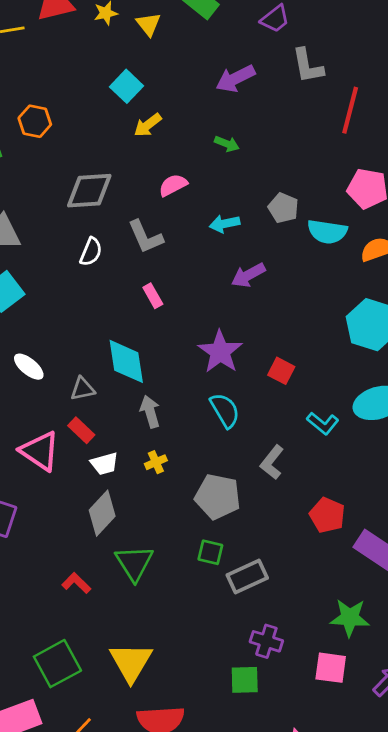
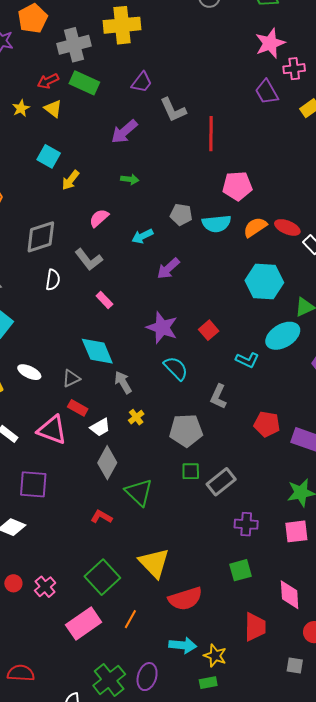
red square: (281, 371) -> (209, 330), turned 36
green square: (245, 680) -> (240, 570), moved

